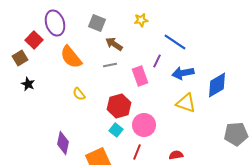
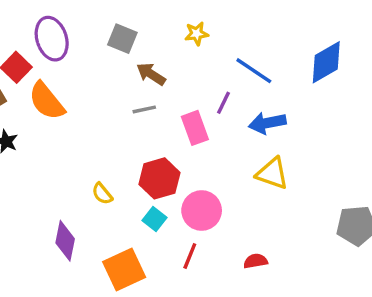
orange semicircle: (71, 57) -> (47, 101), moved
blue diamond: (217, 85) -> (326, 62), moved
yellow semicircle: (79, 94) -> (102, 194), moved

